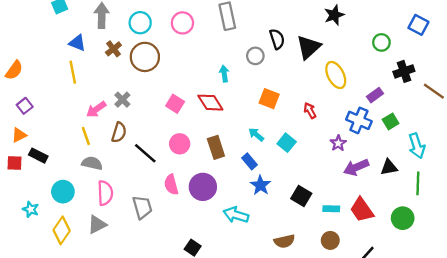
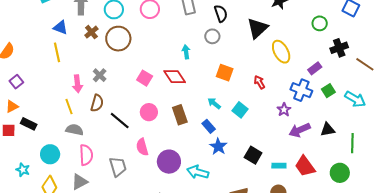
black semicircle: (277, 39) -> (221, 14), moved
pink arrow: (96, 109) -> (77, 84), turned -60
cyan arrow: (417, 146) -> (355, 99), moved, turned -40
purple circle: (203, 187) -> (169, 162), moved

